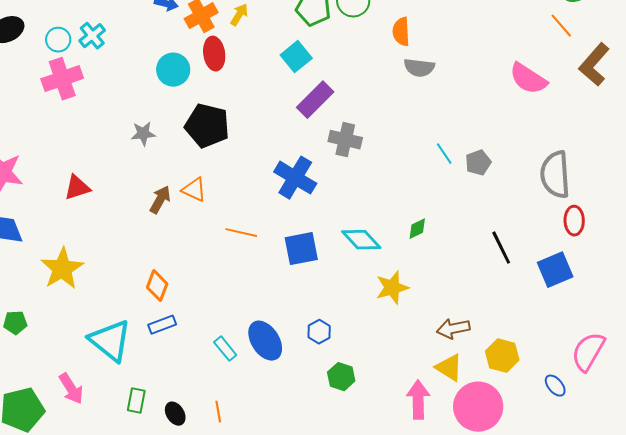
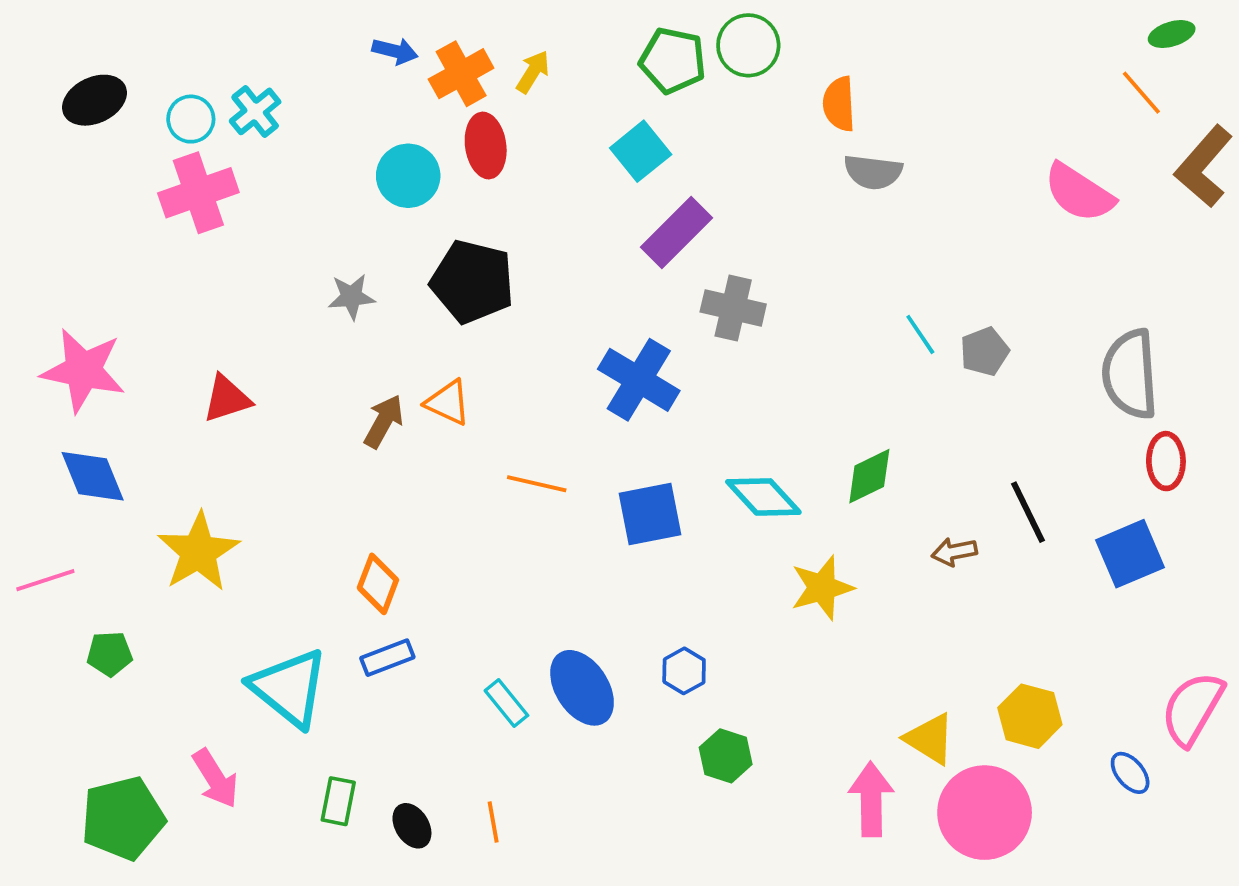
green diamond: (417, 229) -> (869, 476), size x1.4
brown arrow: (453, 329) -> (954, 552), moved, size x0.7

